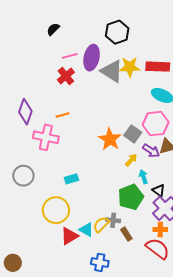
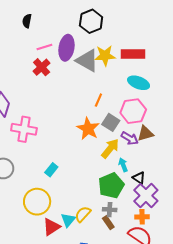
black semicircle: (53, 29) -> (27, 21), turned -32
orange line: (62, 115) -> (98, 100), moved, turned -48
yellow arrow: (131, 160) -> (110, 148), size x1.5
cyan rectangle: (71, 179) -> (51, 170), turned -32
gray cross: (113, 220) -> (110, 210), moved
cyan triangle: (86, 230) -> (68, 220), turned 42

